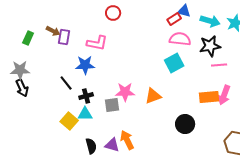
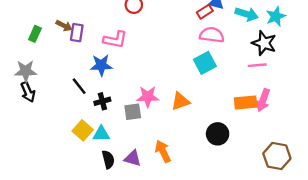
black star: (210, 46) -> (264, 43), moved, turned 30
cyan triangle: (85, 114) -> (101, 134), moved
orange arrow: (127, 140) -> (163, 151), moved

